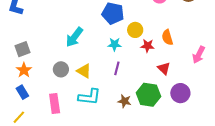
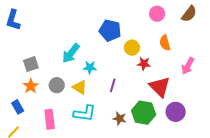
orange semicircle: (167, 37) -> (165, 43), moved
cyan star: (114, 44) -> (90, 67), moved
gray square: (23, 49) -> (31, 64), moved
pink arrow: (199, 55) -> (188, 66), moved
red triangle: (164, 68) -> (160, 87), size x1.6
orange star: (24, 70) -> (31, 86), moved

